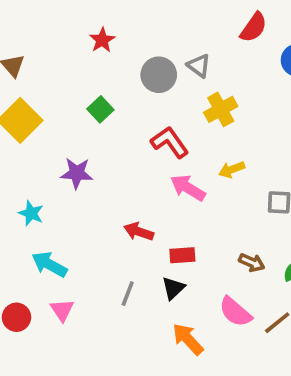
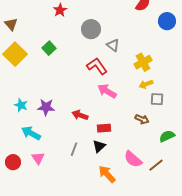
gray triangle: (199, 66) -> (113, 45), moved
green square: (100, 109) -> (49, 48), moved
yellow cross: (221, 109) -> (143, 62), moved
yellow arrow: (232, 170) -> (146, 84), moved
purple star: (77, 173) -> (46, 107), moved
brown arrow: (252, 263) -> (142, 119), moved

